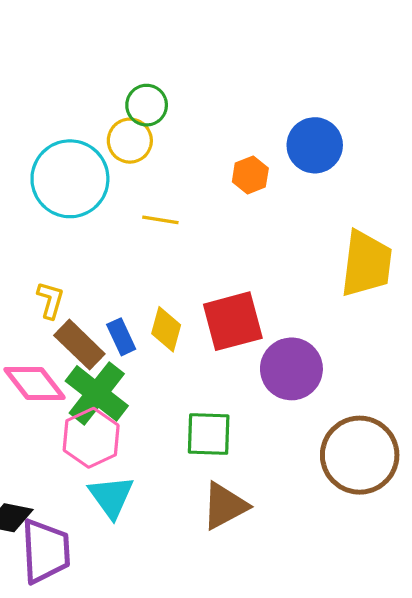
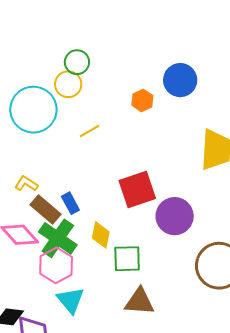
yellow line: (160, 220) -> (90, 131), turned -35
yellow L-shape: (50, 300) -> (26, 184), turned -70
yellow diamond: (166, 329) -> (101, 235), moved
brown triangle: (225, 506) -> (139, 302), turned 36

